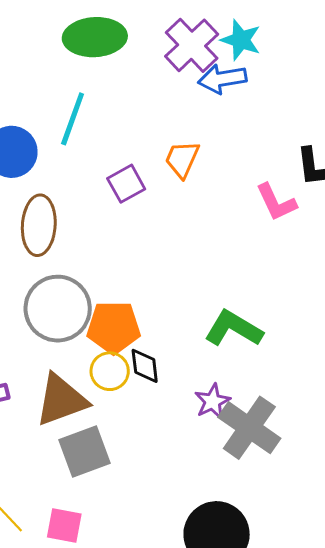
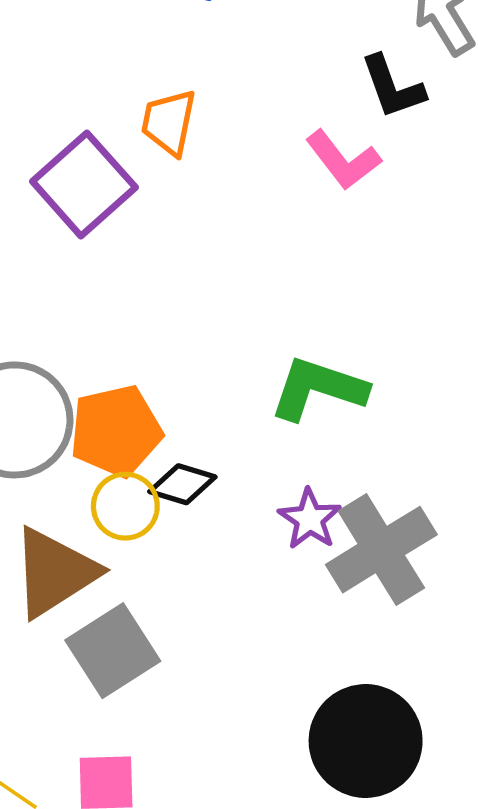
purple square: (126, 184) -> (84, 184), size x1.5
black diamond: (145, 366) -> (182, 484), turned -54
gray cross: (249, 428) -> (381, 550), turned 36

